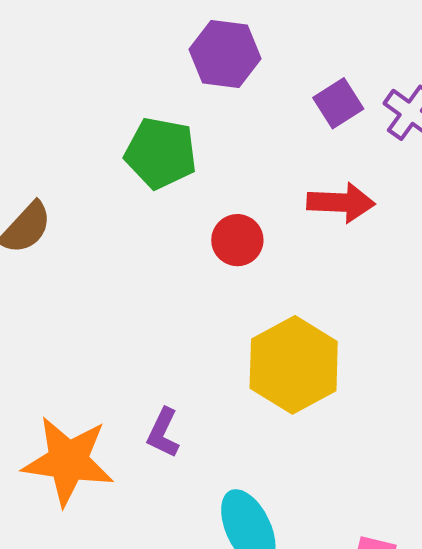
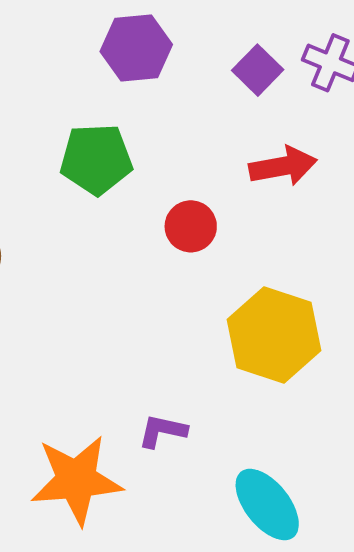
purple L-shape: (163, 433) -> (162, 431), turned 90

